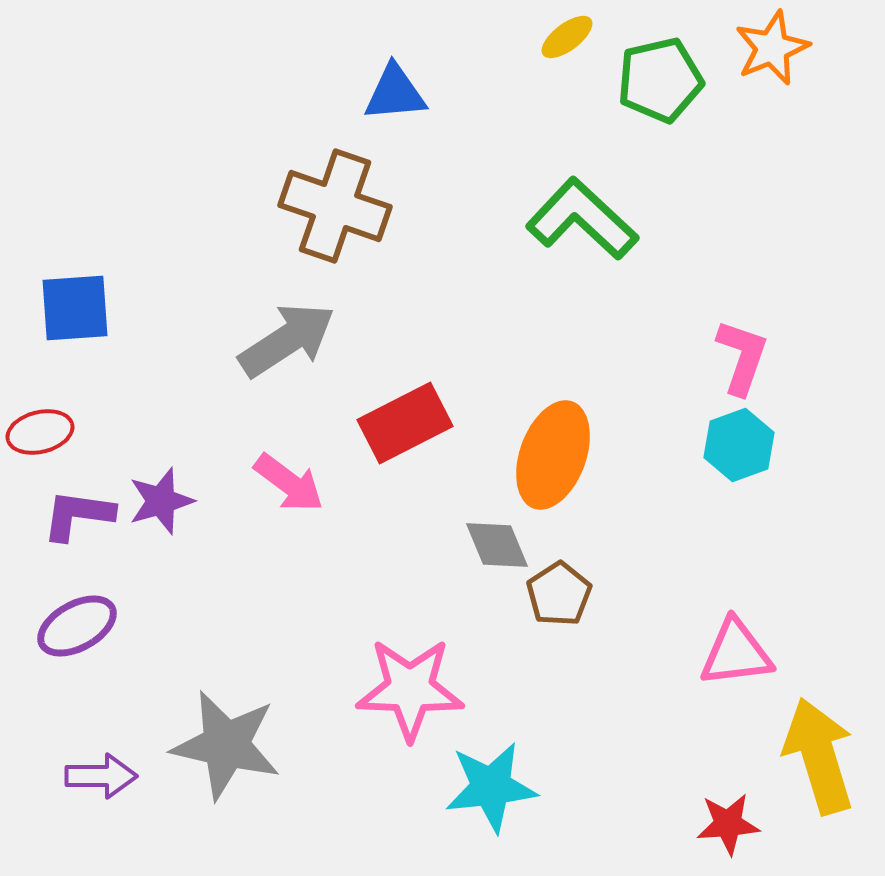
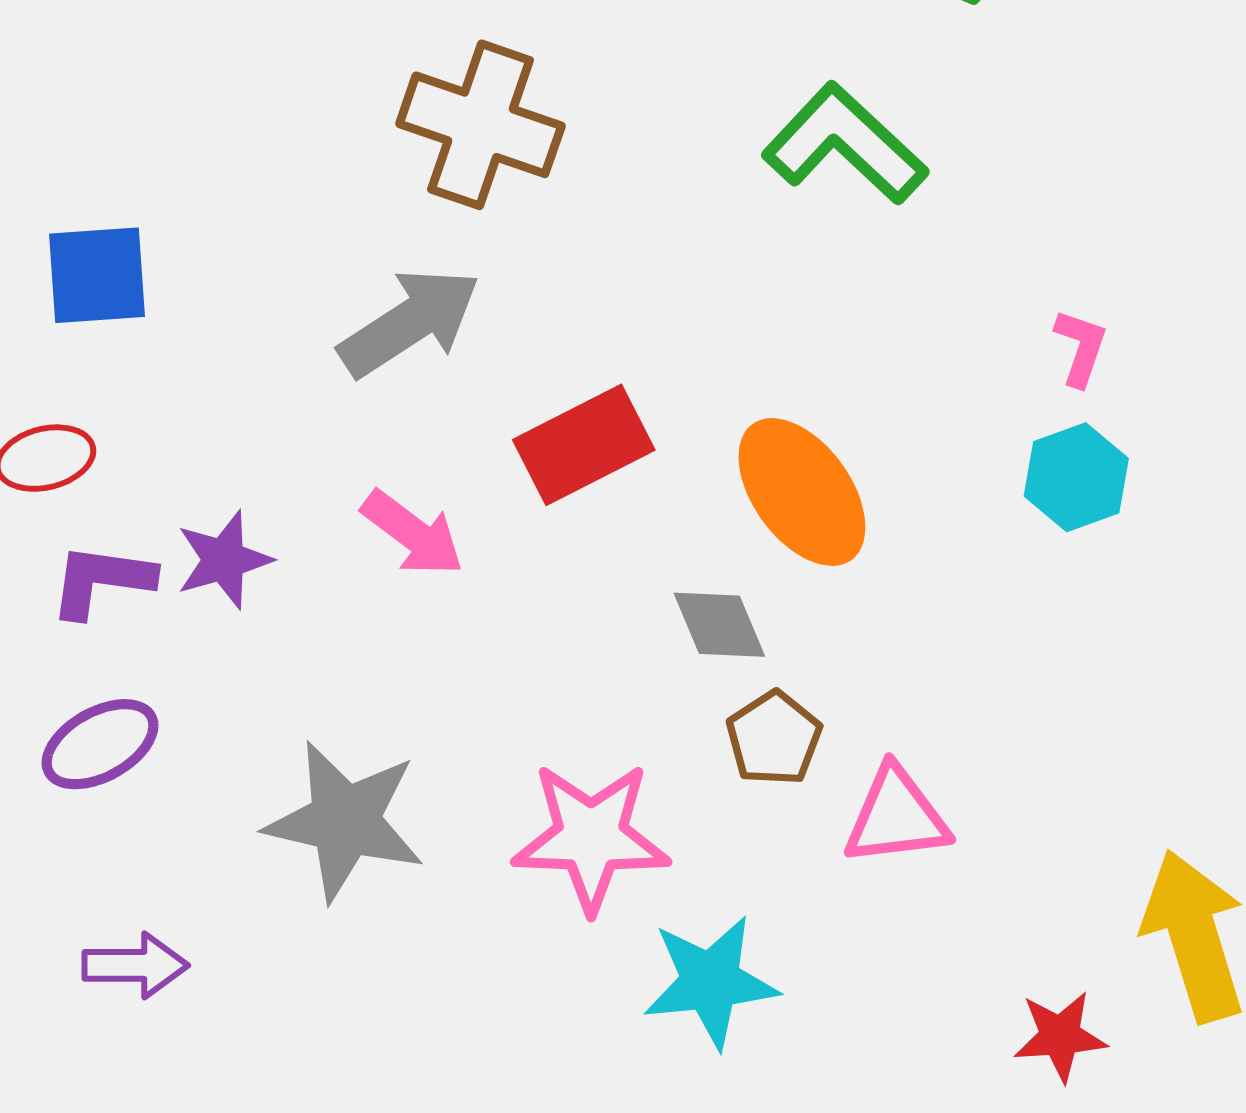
pink L-shape: (742, 357) -> (1081, 347), size x0.7
orange ellipse: (553, 455) -> (802, 492), turned -56
brown pentagon: (559, 594) -> (774, 738), moved
pink triangle: (736, 653) -> (896, 816), moved
gray star: (226, 745) -> (345, 821), moved

